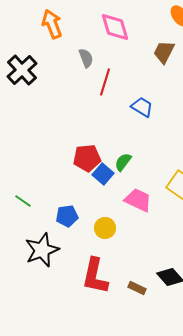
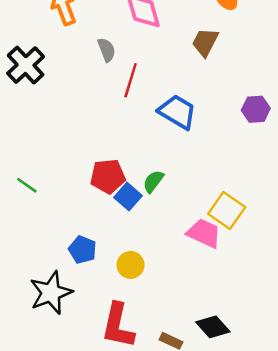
blue trapezoid: (142, 107) -> (177, 112), size x1.4
pink trapezoid: (138, 200) -> (204, 233), moved
green line: (23, 201) -> (27, 185), moved
blue pentagon: (67, 216) -> (82, 250), turned 30

